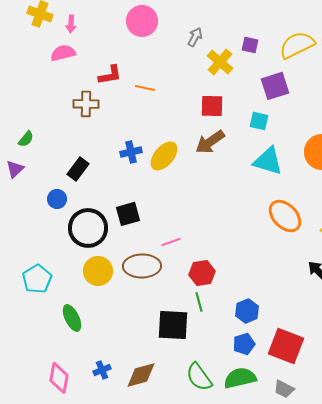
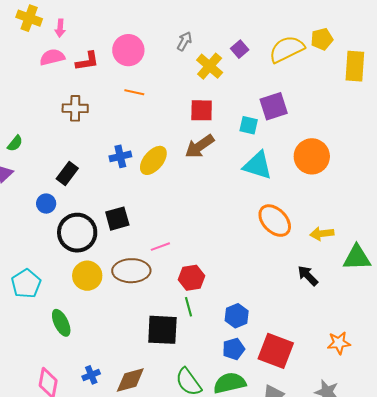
pink circle: (142, 21) -> (128, 50), moved
purple square: (250, 45) -> (240, 49), turned 36
red L-shape: (110, 75) -> (87, 61), moved
purple square: (275, 86) -> (274, 106), moved

